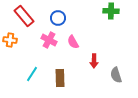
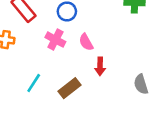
red arrow: (94, 61) -> (100, 66), moved
brown rectangle: (60, 78) -> (69, 88), turned 54

